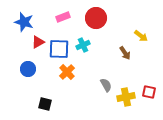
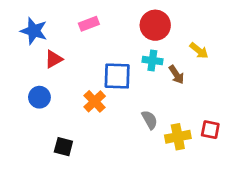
red circle: (96, 18) -> (155, 25), moved
cyan cross: (83, 45) -> (152, 60), moved, turned 32
blue square: (59, 49) -> (117, 76), moved

